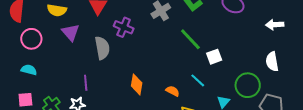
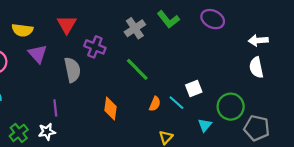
green line: (190, 39) -> (137, 69), moved
white square: (214, 57) -> (194, 88), moved
white semicircle: (272, 62) -> (256, 67), moved
orange semicircle: (173, 91) -> (155, 104), moved, turned 88

